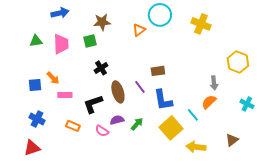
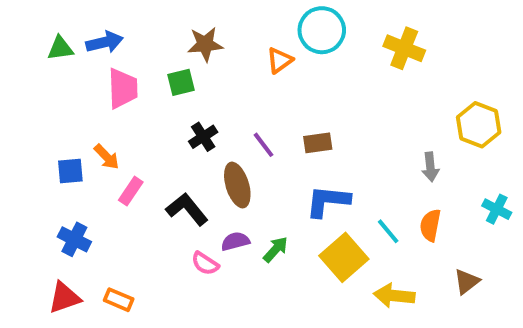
blue arrow: (60, 13) -> (105, 42), moved
green triangle: (36, 41) -> (60, 48), moved
purple line: (140, 87) -> (263, 145), moved
pink rectangle: (65, 95) -> (131, 191), turned -56
blue L-shape: (163, 100) -> (328, 201), turned 105
orange semicircle: (209, 102) -> (430, 225), moved, turned -35
black L-shape: (93, 104) -> (187, 209), turned 70
orange rectangle: (73, 126) -> (119, 300), moved

